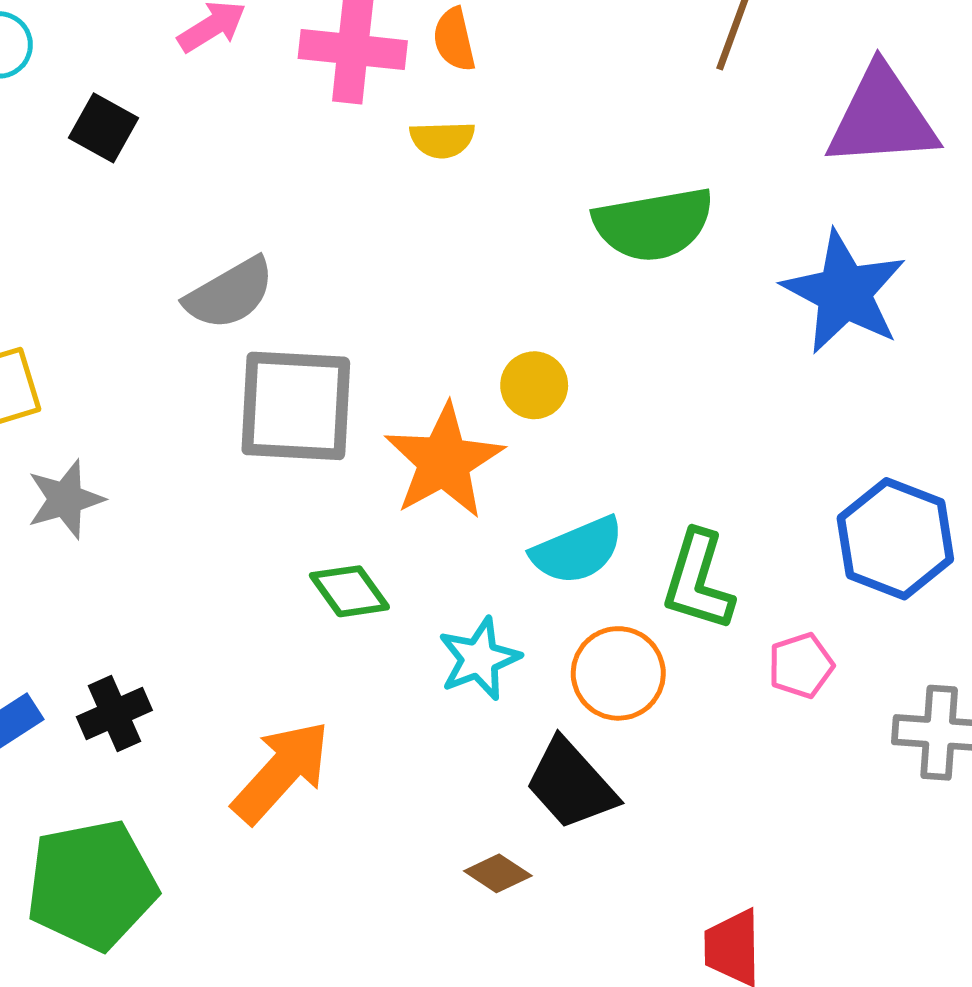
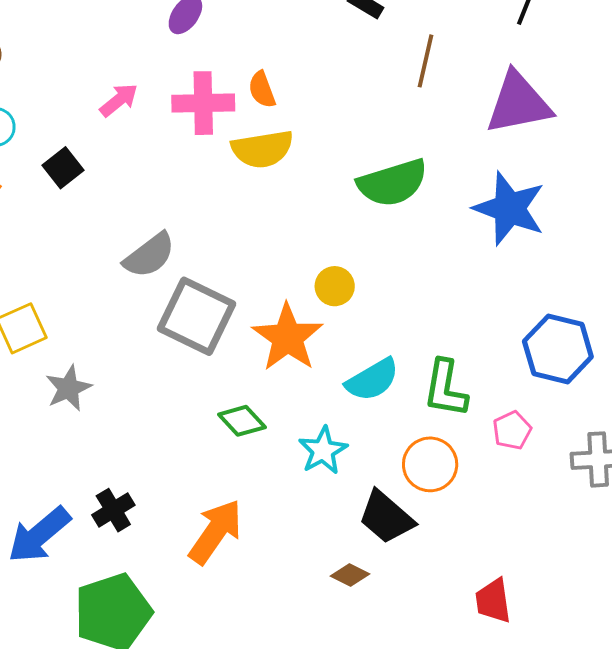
black square: (104, 128) -> (63, 168), turned 30
yellow semicircle: (442, 140) -> (262, 149), size x1.6
gray square: (296, 406) -> (197, 316), turned 30
orange circle: (618, 673) -> (430, 464), moved

